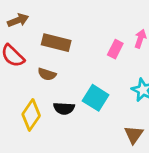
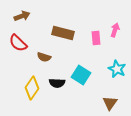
brown rectangle: (56, 43) -> (63, 33), moved
pink rectangle: (115, 49) -> (96, 38), turned -32

